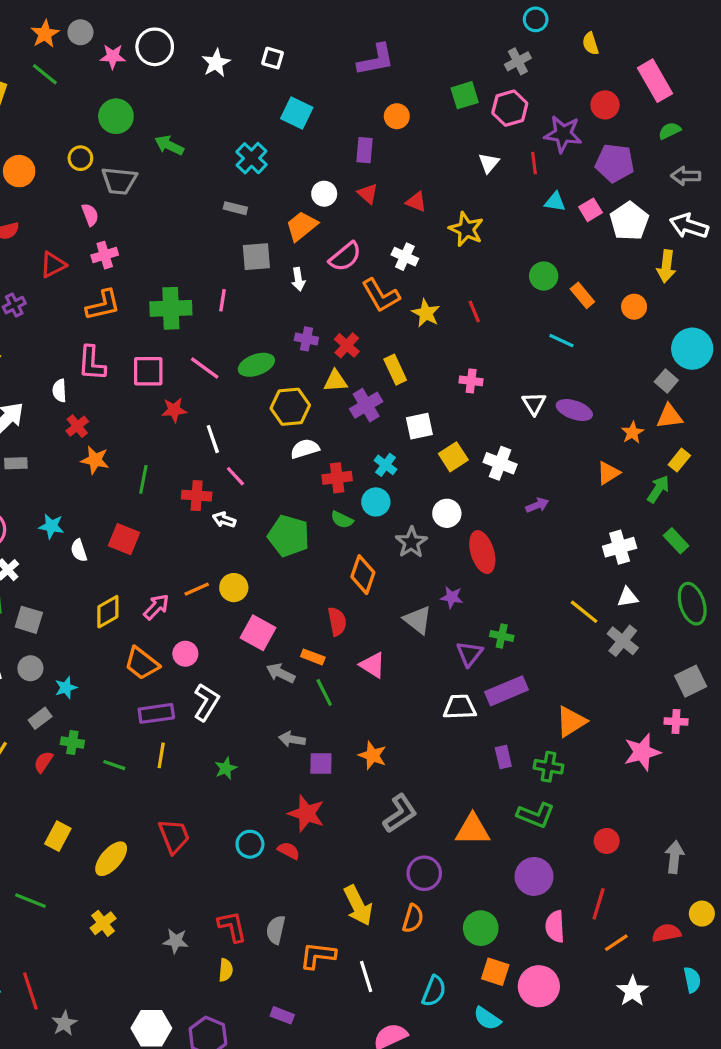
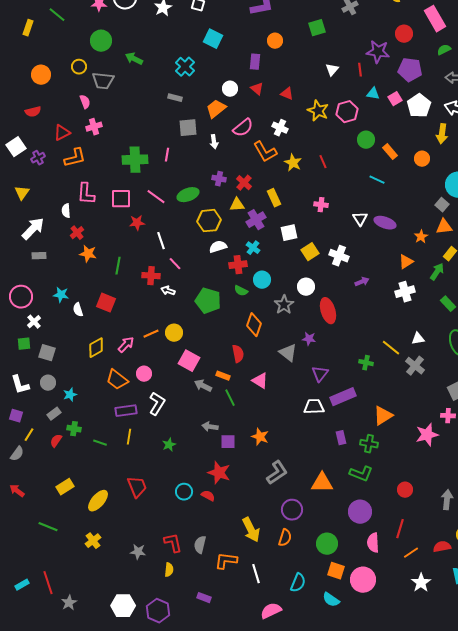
pink hexagon: (510, 108) -> (347, 112), moved
orange L-shape: (103, 305) -> (75, 158), moved
cyan cross: (386, 465) -> (253, 248), moved
white cross: (620, 547) -> (405, 292), moved
green cross: (502, 636) -> (366, 363), moved
yellow rectangle: (58, 836) -> (65, 487), turned 30

